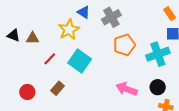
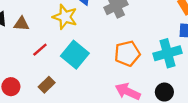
yellow star: (69, 30) -> (65, 17), turned -30
orange pentagon: (124, 45) -> (127, 53), moved

